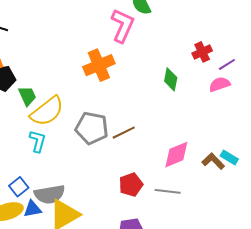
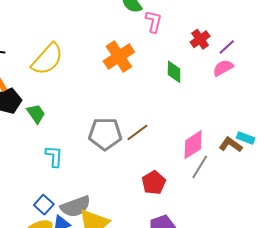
pink L-shape: (123, 26) -> (154, 21), moved, size x0.7
orange cross: (99, 65) -> (119, 57), moved
yellow semicircle: (47, 111) -> (47, 59), moved
gray line: (168, 191) -> (200, 167), moved, turned -55

